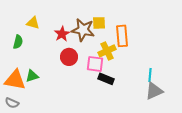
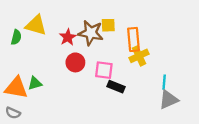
yellow triangle: (33, 23) -> (36, 25), size x1.5
green semicircle: (18, 42) -> (16, 37), moved
yellow cross: (107, 51) -> (139, 56), moved

